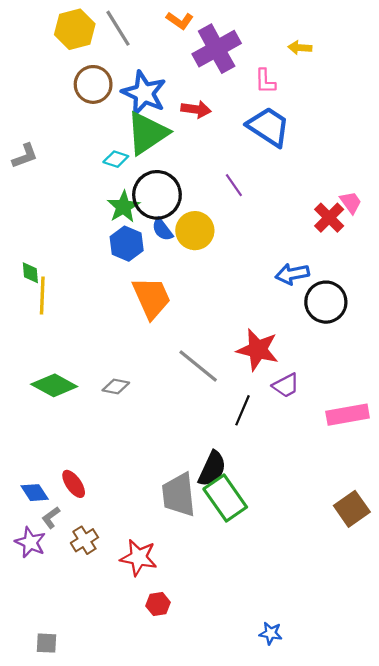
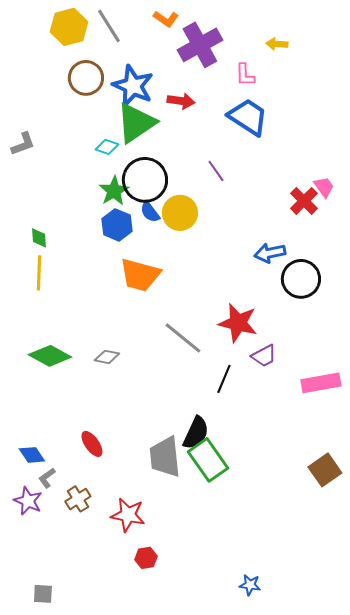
green diamond: (30, 273) -> (39, 238), moved
orange trapezoid: (152, 298) -> (140, 275), turned 129
red ellipse: (74, 484) -> (92, 444), moved

